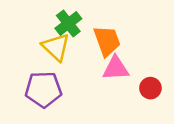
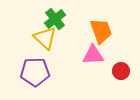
orange trapezoid: (107, 41) -> (101, 31), moved

